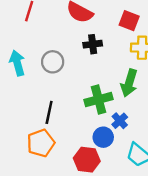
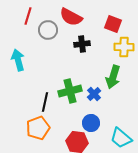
gray circle: (53, 62) -> (48, 30), moved
green cross: (99, 100) -> (70, 91), moved
blue cross: (120, 121) -> (94, 94), moved

